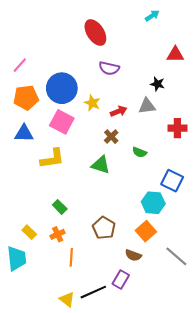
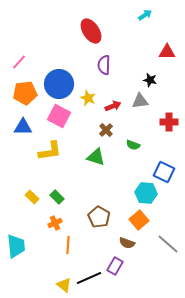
purple semicircle: (109, 68) -> (104, 65), turned 78
yellow rectangle: (29, 232) -> (32, 197), moved

